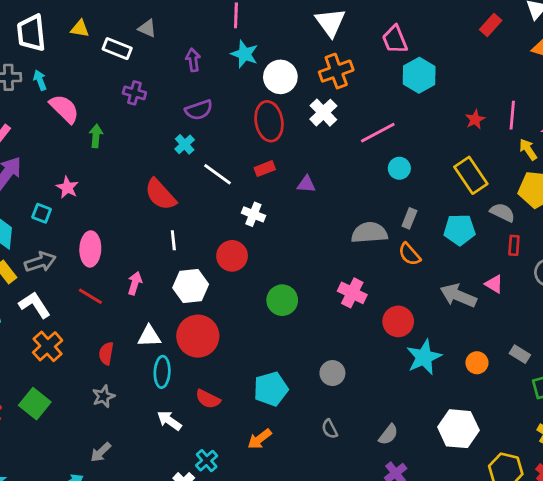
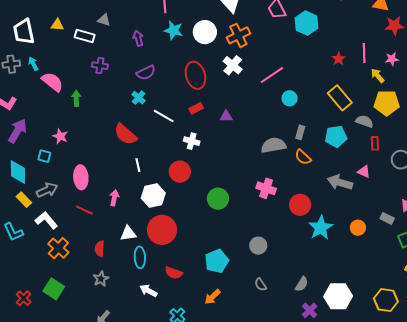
cyan hexagon: (419, 75) -> (307, 23), moved
white circle: (280, 77) -> (205, 32), moved
white hexagon: (458, 429) -> (338, 296), moved

